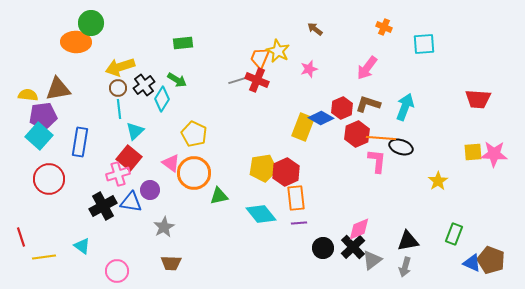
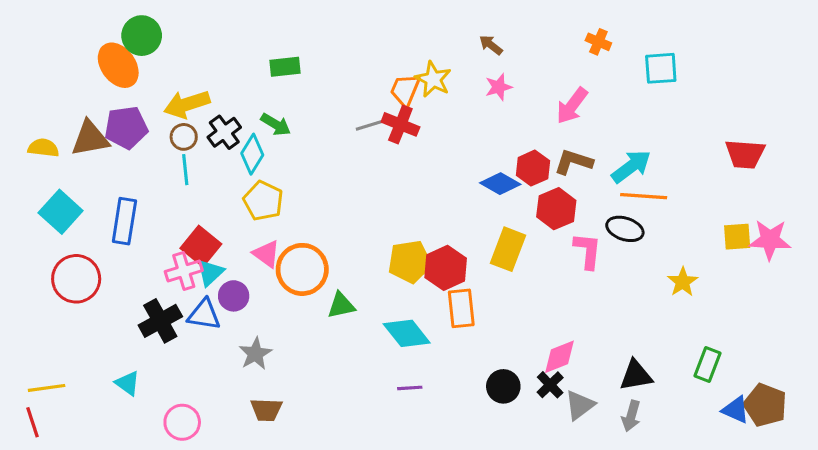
orange ellipse: (76, 42) -> (118, 65), turned 52
pink star: (309, 69) -> (499, 87), moved
cyan arrow: (405, 107) -> (631, 167), turned 32
purple pentagon: (43, 116) -> (126, 128), moved
yellow rectangle: (303, 127) -> (508, 249), moved
cyan triangle: (135, 131) -> (210, 273), moved
yellow pentagon: (194, 134) -> (263, 201), moved
orange line: (381, 138) -> (644, 196), moved
purple line: (299, 223) -> (410, 388), moved
red line: (21, 237) -> (32, 422), moved
black cross: (353, 247) -> (550, 385), size x0.7
yellow line: (44, 257) -> (47, 388), moved

